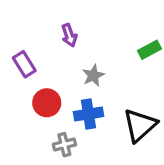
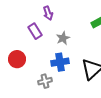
purple rectangle: (24, 64) -> (35, 31), moved
red circle: (47, 103) -> (17, 59), moved

